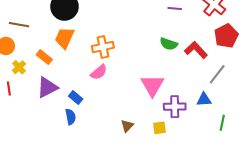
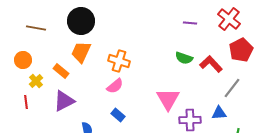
brown line: (19, 25) -> (36, 28), moved
orange cross: (103, 47) -> (119, 61), turned 30
blue rectangle: (76, 98) -> (118, 115), moved

